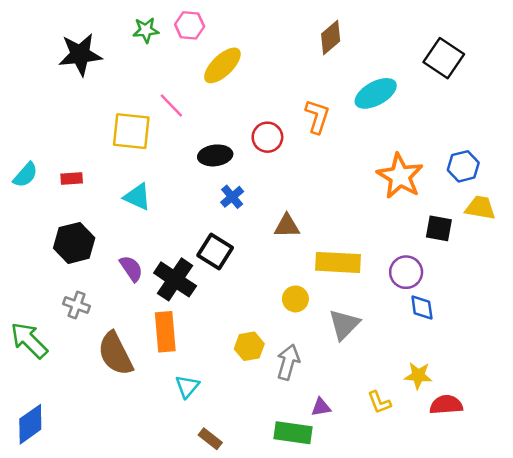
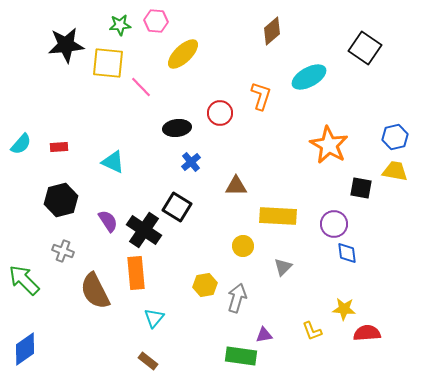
yellow square: (131, 131) -> (108, 63), moved
blue hexagon: (463, 166) -> (395, 137), moved
gray triangle: (344, 324) -> (283, 267), size x0.7
brown rectangle: (210, 439) -> (148, 361), moved

